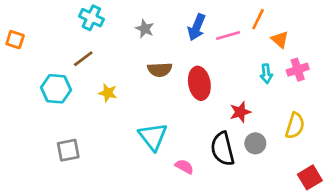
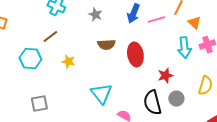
cyan arrow: (266, 74) -> (184, 48), size x1.5

